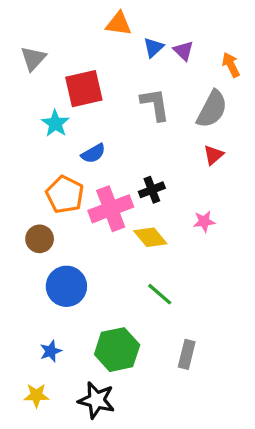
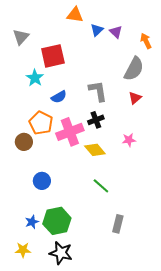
gray L-shape: (155, 104) -> (98, 91), moved
brown circle: (40, 239) -> (24, 142), moved
blue circle: (66, 286) -> (42, 181), size x0.7
green hexagon: (117, 350) -> (57, 221), moved

